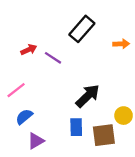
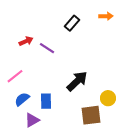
black rectangle: (82, 29) -> (72, 23), size x0.7
orange arrow: (121, 44) -> (106, 16), moved
blue rectangle: (76, 127) -> (46, 101), moved

